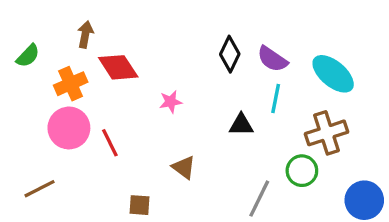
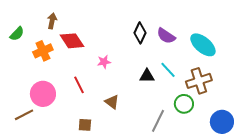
cyan line: (276, 98) -> (168, 70), moved, turned -54
pink circle: (69, 128) -> (43, 94), moved
red line: (110, 143) -> (79, 85), moved

